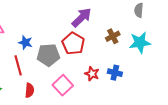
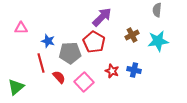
red semicircle: (30, 90) -> (59, 77), moved, turned -48

